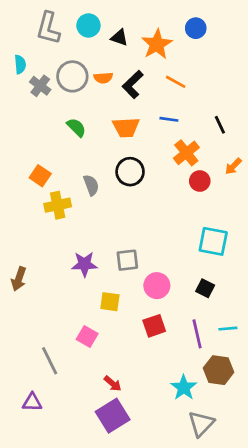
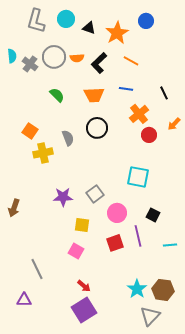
cyan semicircle: (20, 64) -> (12, 56), moved
cyan square: (213, 241) -> (138, 177), moved
gray square: (127, 260) -> (95, 194), turned -30
purple line: (197, 334) -> (138, 236), moved
pink square: (87, 337) -> (76, 251), moved
brown hexagon: (219, 370) -> (163, 290), moved

